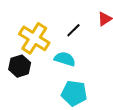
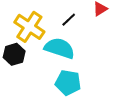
cyan semicircle: (65, 59) -> (59, 48), size x1.4

